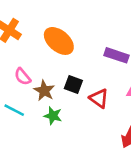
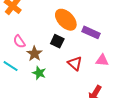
orange ellipse: (59, 41) -> (66, 20), moved
black square: (73, 84) -> (57, 41), moved

